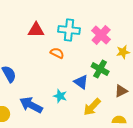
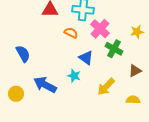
pink cross: (101, 35) -> (100, 29), moved
blue triangle: (81, 82) -> (86, 58), moved

